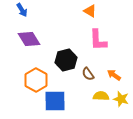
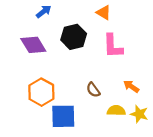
blue arrow: (22, 10) -> (44, 11), moved, turned -96
black hexagon: (66, 60) -> (74, 37), moved
brown semicircle: (88, 74) -> (93, 90), moved

